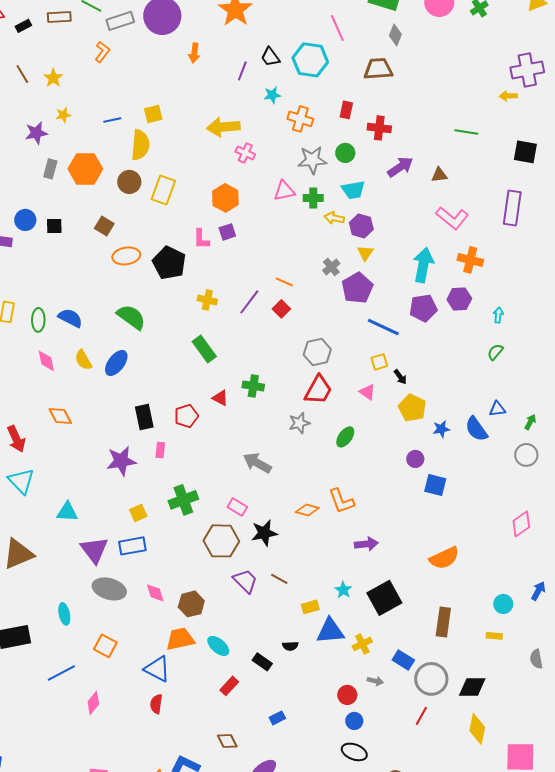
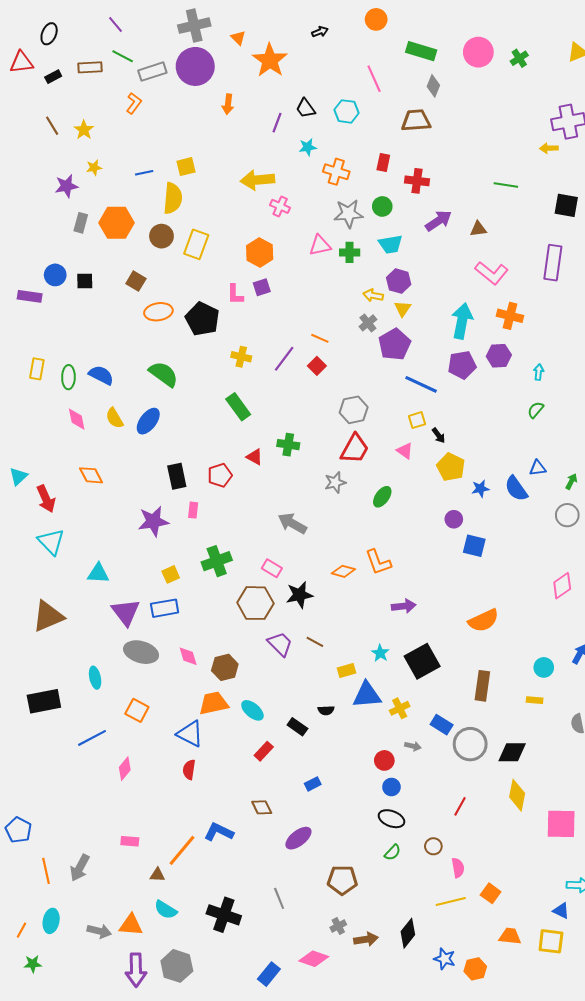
cyan hexagon: (310, 60) -> (346, 111), size x0.7
yellow arrow: (334, 218) -> (373, 295), moved
red line: (421, 716) -> (460, 806), moved

